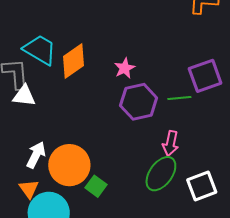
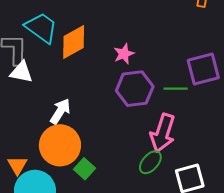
pink arrow: (171, 143) -> (163, 133), size x1.5
white arrow: (36, 155) -> (60, 111), moved
green ellipse: (161, 174) -> (150, 162), size x0.7

